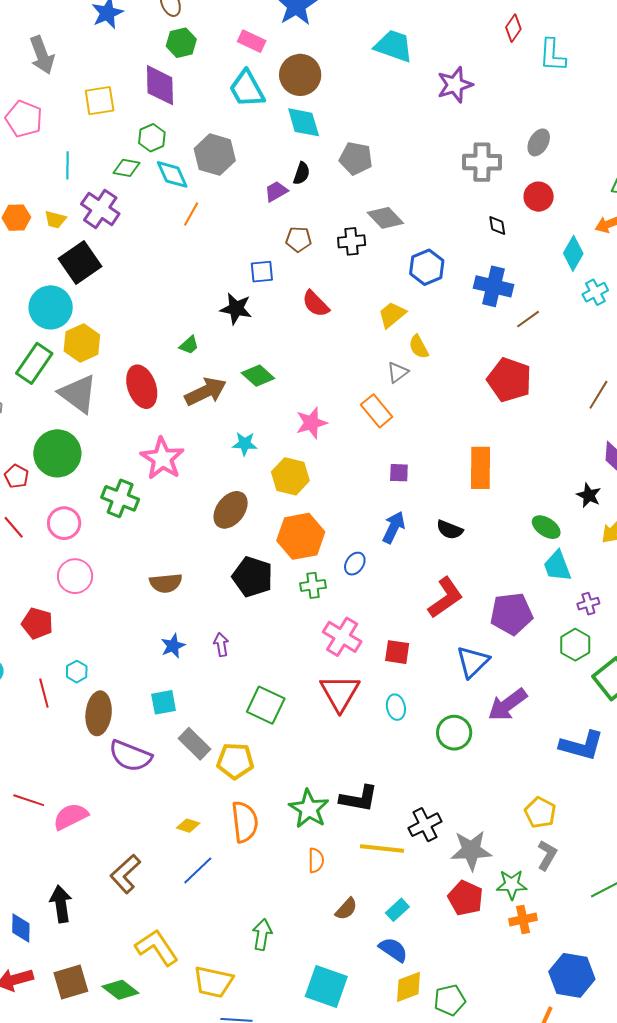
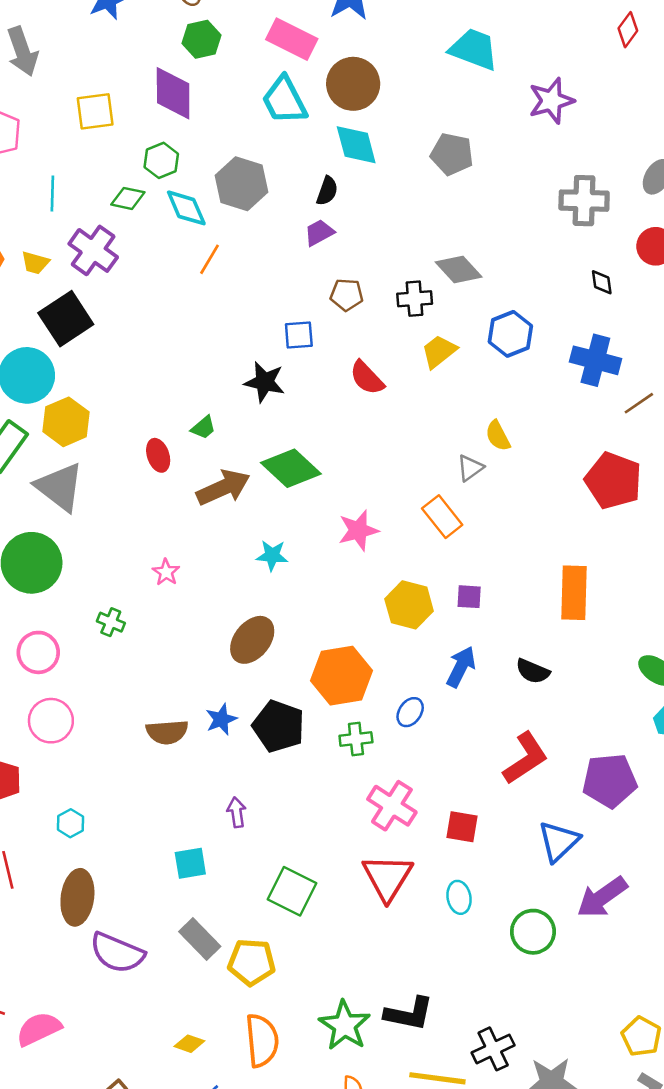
pink rectangle: (252, 41) -> (292, 39), size x1.4
gray pentagon: (356, 158) -> (452, 154), moved
black semicircle: (302, 173) -> (327, 191), moved
yellow trapezoid: (392, 315) -> (439, 351), moved
green diamond: (258, 376) -> (291, 468), size x1.4
red ellipse: (142, 387) -> (158, 455), moved, size x0.6
pink star: (162, 458) -> (166, 572), size x0.5
yellow hexagon: (290, 476) -> (409, 605), moved
green cross: (120, 498) -> (111, 622), size x0.6
blue star: (173, 646) -> (221, 719), moved
cyan hexagon: (77, 672) -> (71, 823), moved
cyan square: (164, 702) -> (190, 863), moved

